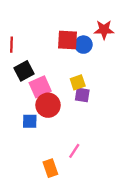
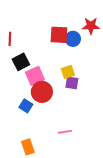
blue square: (30, 121) -> (26, 106), turned 32
pink line: (74, 151) -> (65, 132), turned 48
orange rectangle: (50, 168) -> (28, 147), moved

